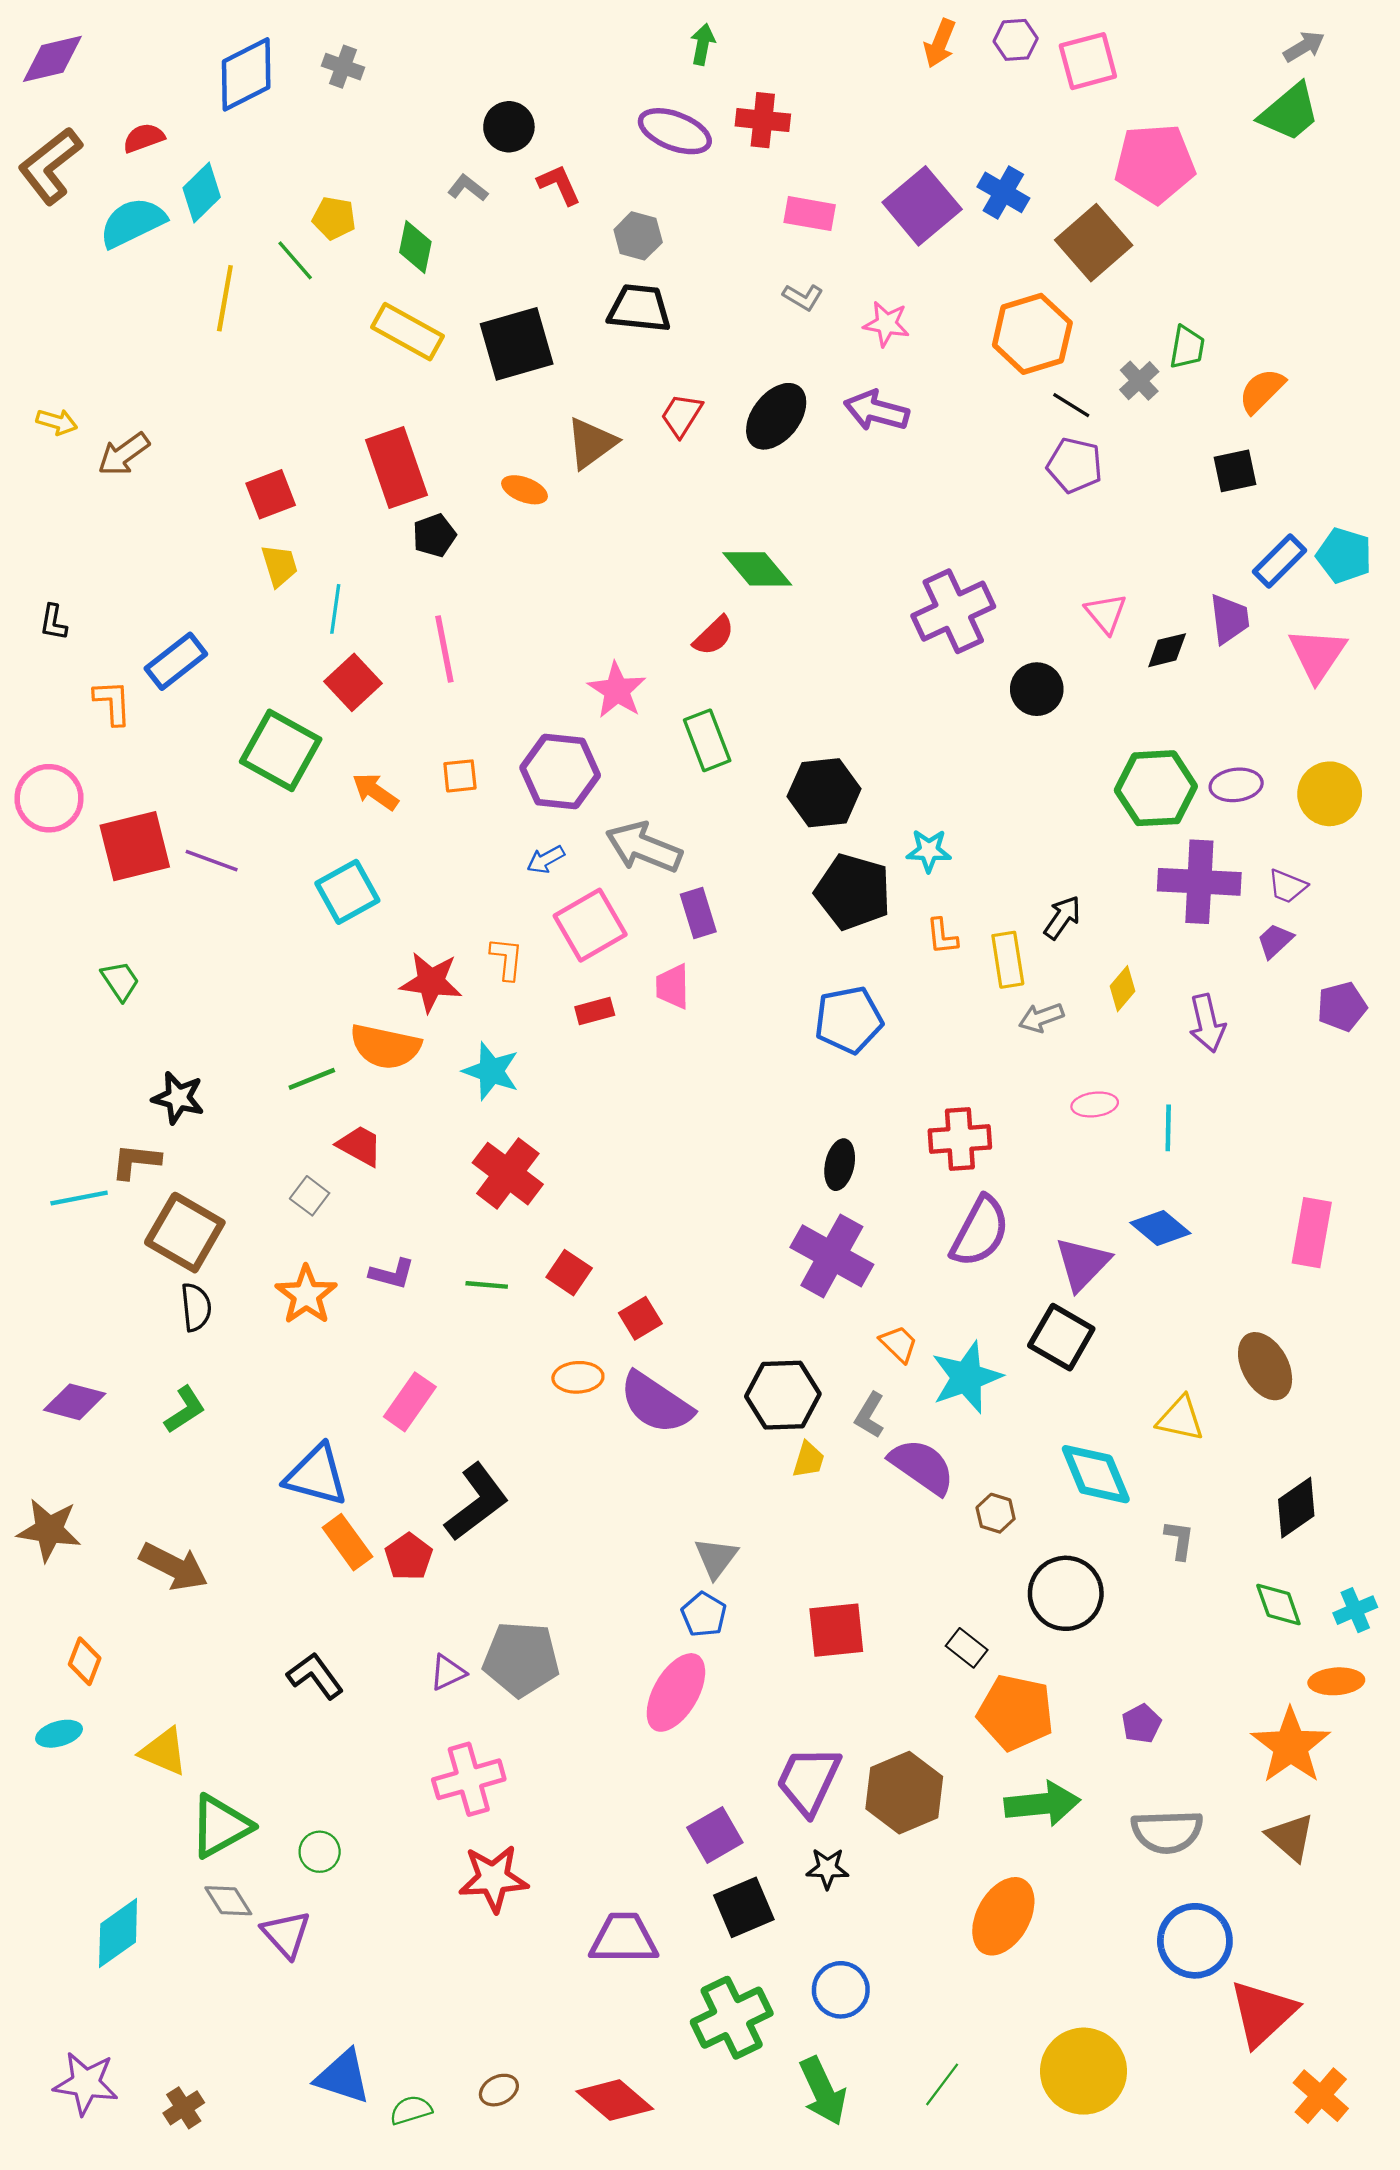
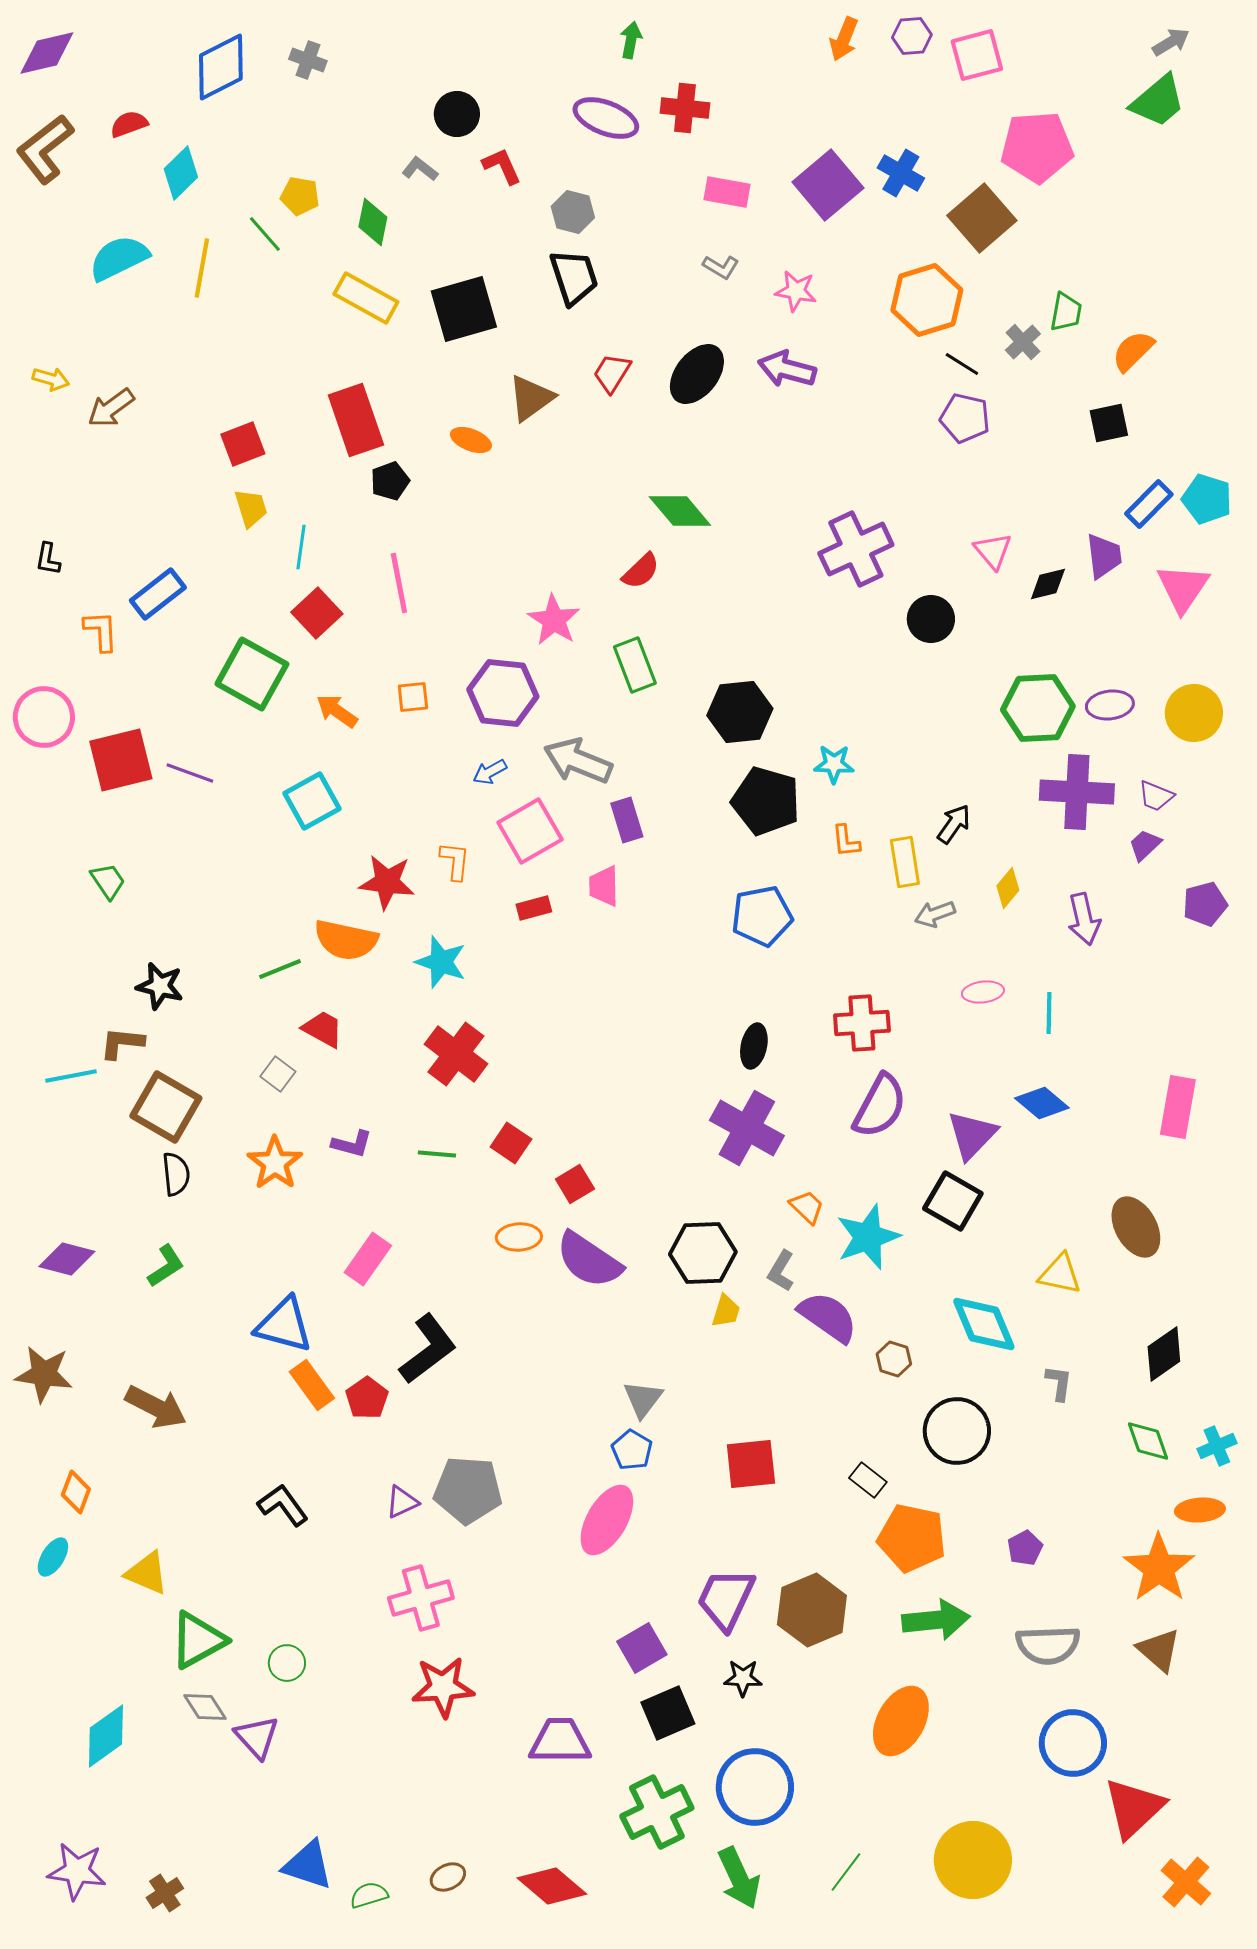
cyan semicircle: (133, 223) -> (119, 258), moved
black trapezoid: (639, 308) -> (574, 277), turned 66
cyan ellipse: (59, 1734) -> (53, 1557), turned -42
blue circle: (841, 1990) -> (755, 1787), size x1.5

